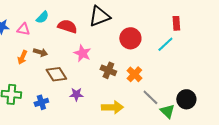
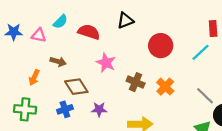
black triangle: (99, 16) -> (125, 21), size x0.7
orange arrow: (22, 57) -> (34, 77), moved
gray line: (150, 97) -> (205, 96), moved
blue cross: (41, 102) -> (65, 109), moved

